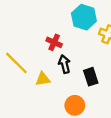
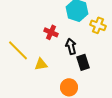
black arrow: (64, 64) -> (71, 46), moved

